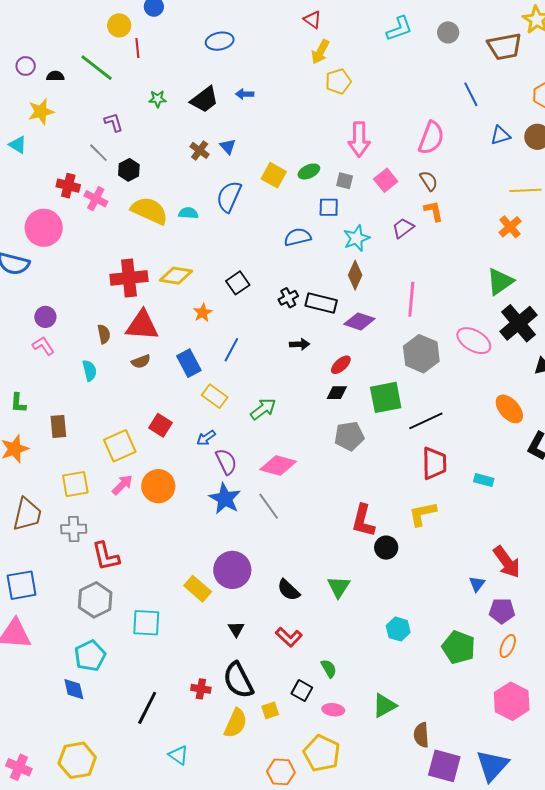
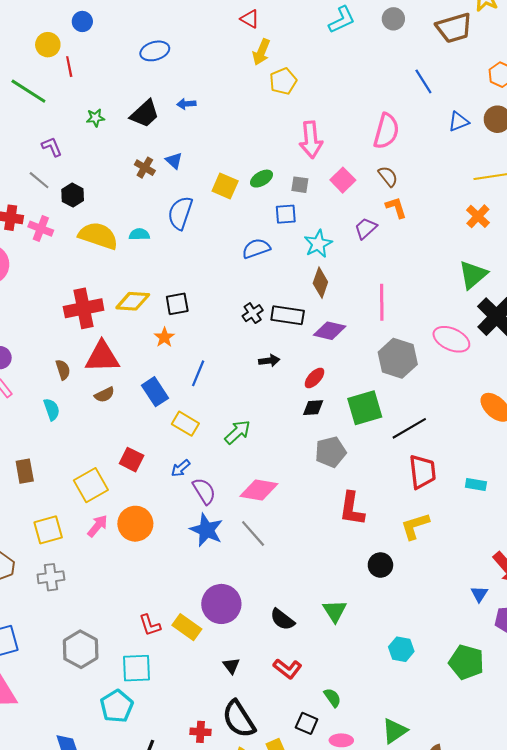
black square: (238, 283) -> (177, 304), moved, turned 30
red L-shape: (363, 521) -> (352, 509), moved
red L-shape: (106, 556) -> (150, 625), moved, size x0.7
cyan pentagon: (90, 656) -> (117, 706), moved

